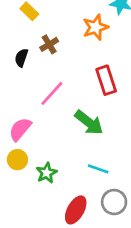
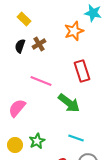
black semicircle: (21, 58) -> (20, 46), moved
pink line: (52, 93) -> (41, 81), turned 70
yellow circle: (17, 160) -> (15, 145), moved

